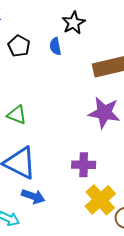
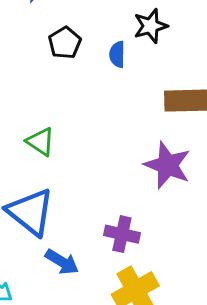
blue arrow: (33, 196) -> (62, 262), moved

